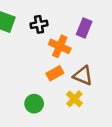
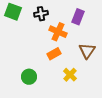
brown triangle: (83, 76) -> (87, 51), moved, turned 42
green circle: (34, 104) -> (29, 77), moved

